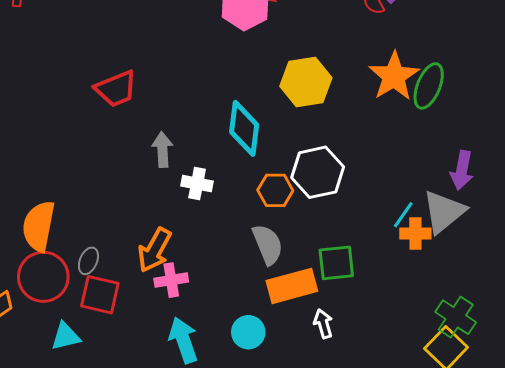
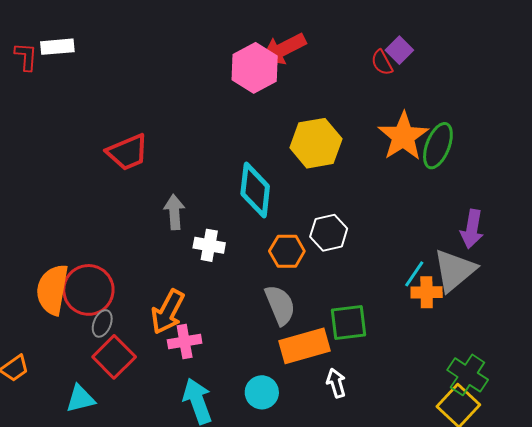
white hexagon: (318, 172) -> (329, 233), size x0.7
red circle: (43, 277) -> (88, 290), moved
red square: (100, 295) -> (114, 357), turned 33

